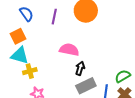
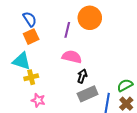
purple line: (54, 17) -> (67, 30), moved
orange square: (18, 36) -> (31, 37), moved

